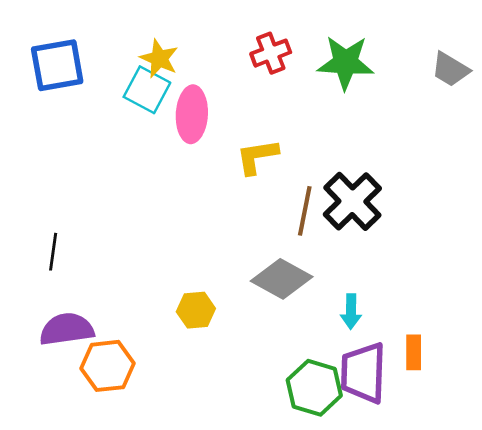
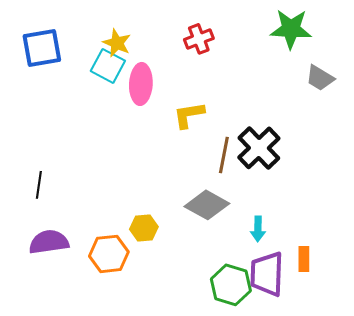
green star: (346, 63) -> (291, 29), moved
gray trapezoid: (450, 69) -> (320, 78), moved
orange hexagon: (107, 366) -> (109, 254), moved

